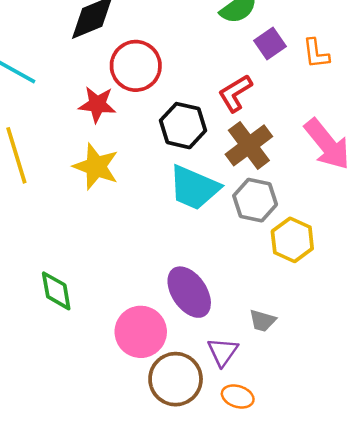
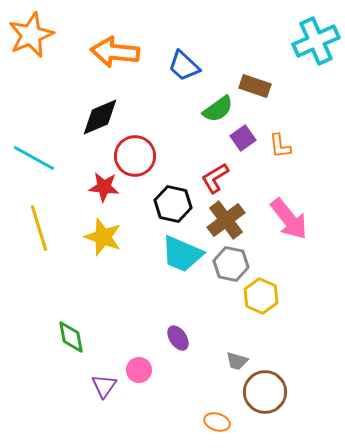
purple ellipse: (189, 292) -> (178, 338), size x0.6
pink circle: (141, 332) -> (139, 370), size x0.6
purple triangle: (223, 352) -> (104, 386), moved
brown circle: (176, 379) -> (265, 392), moved

